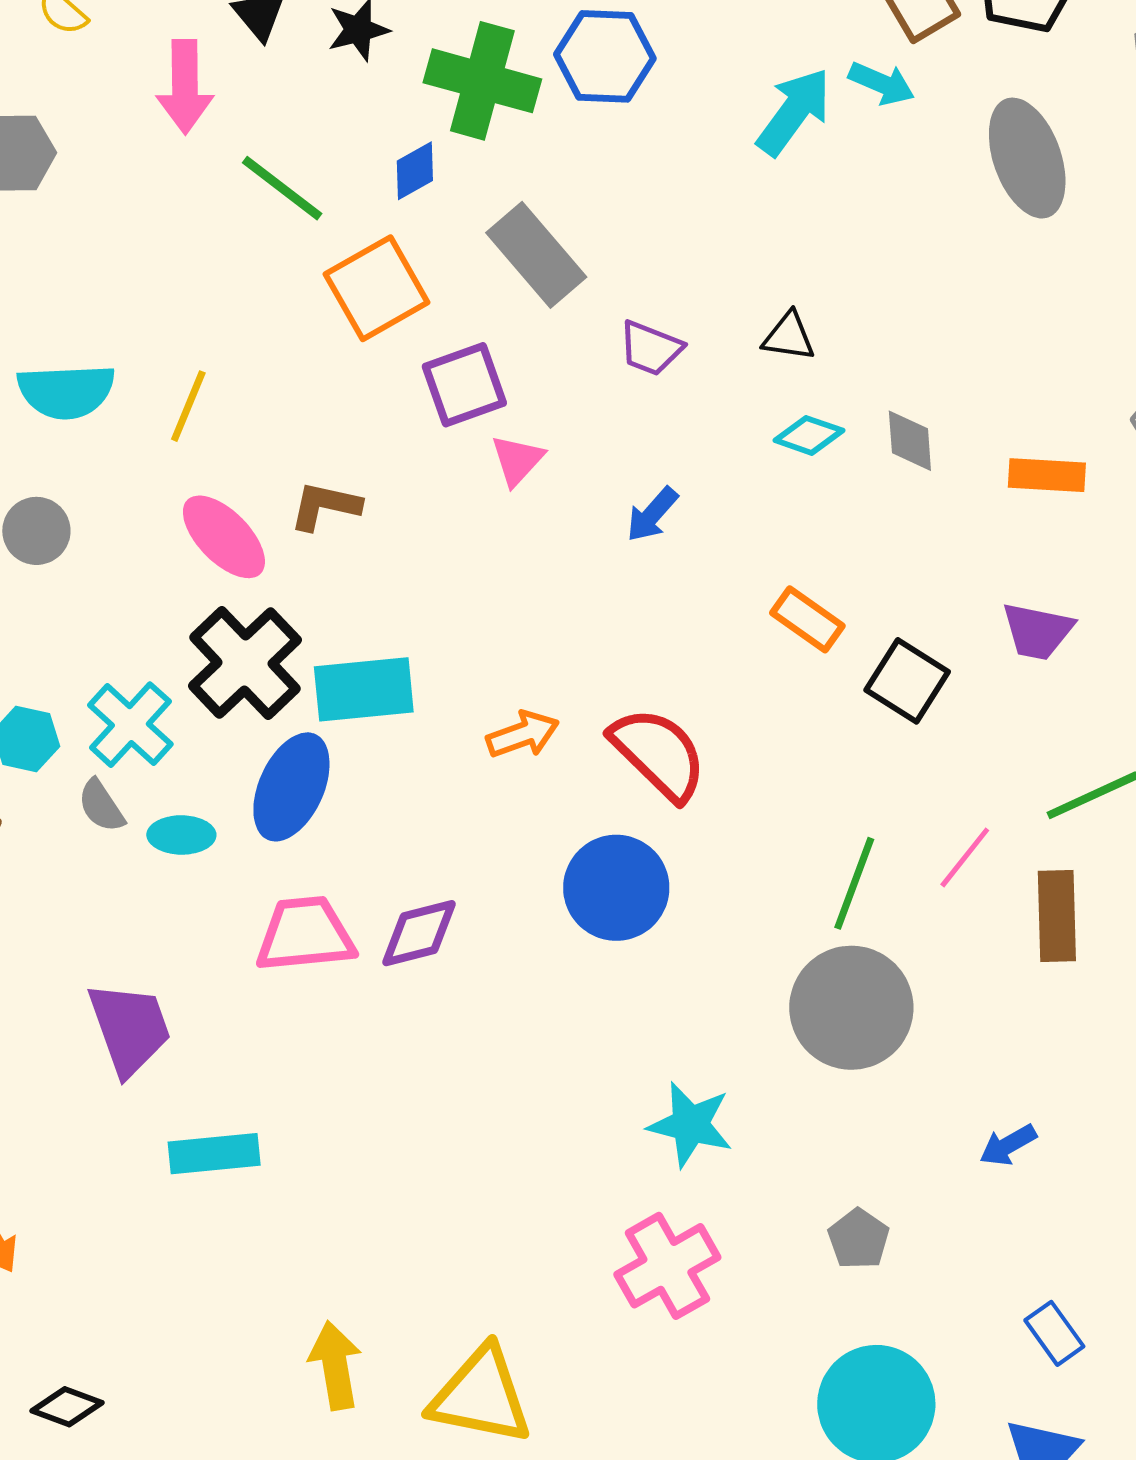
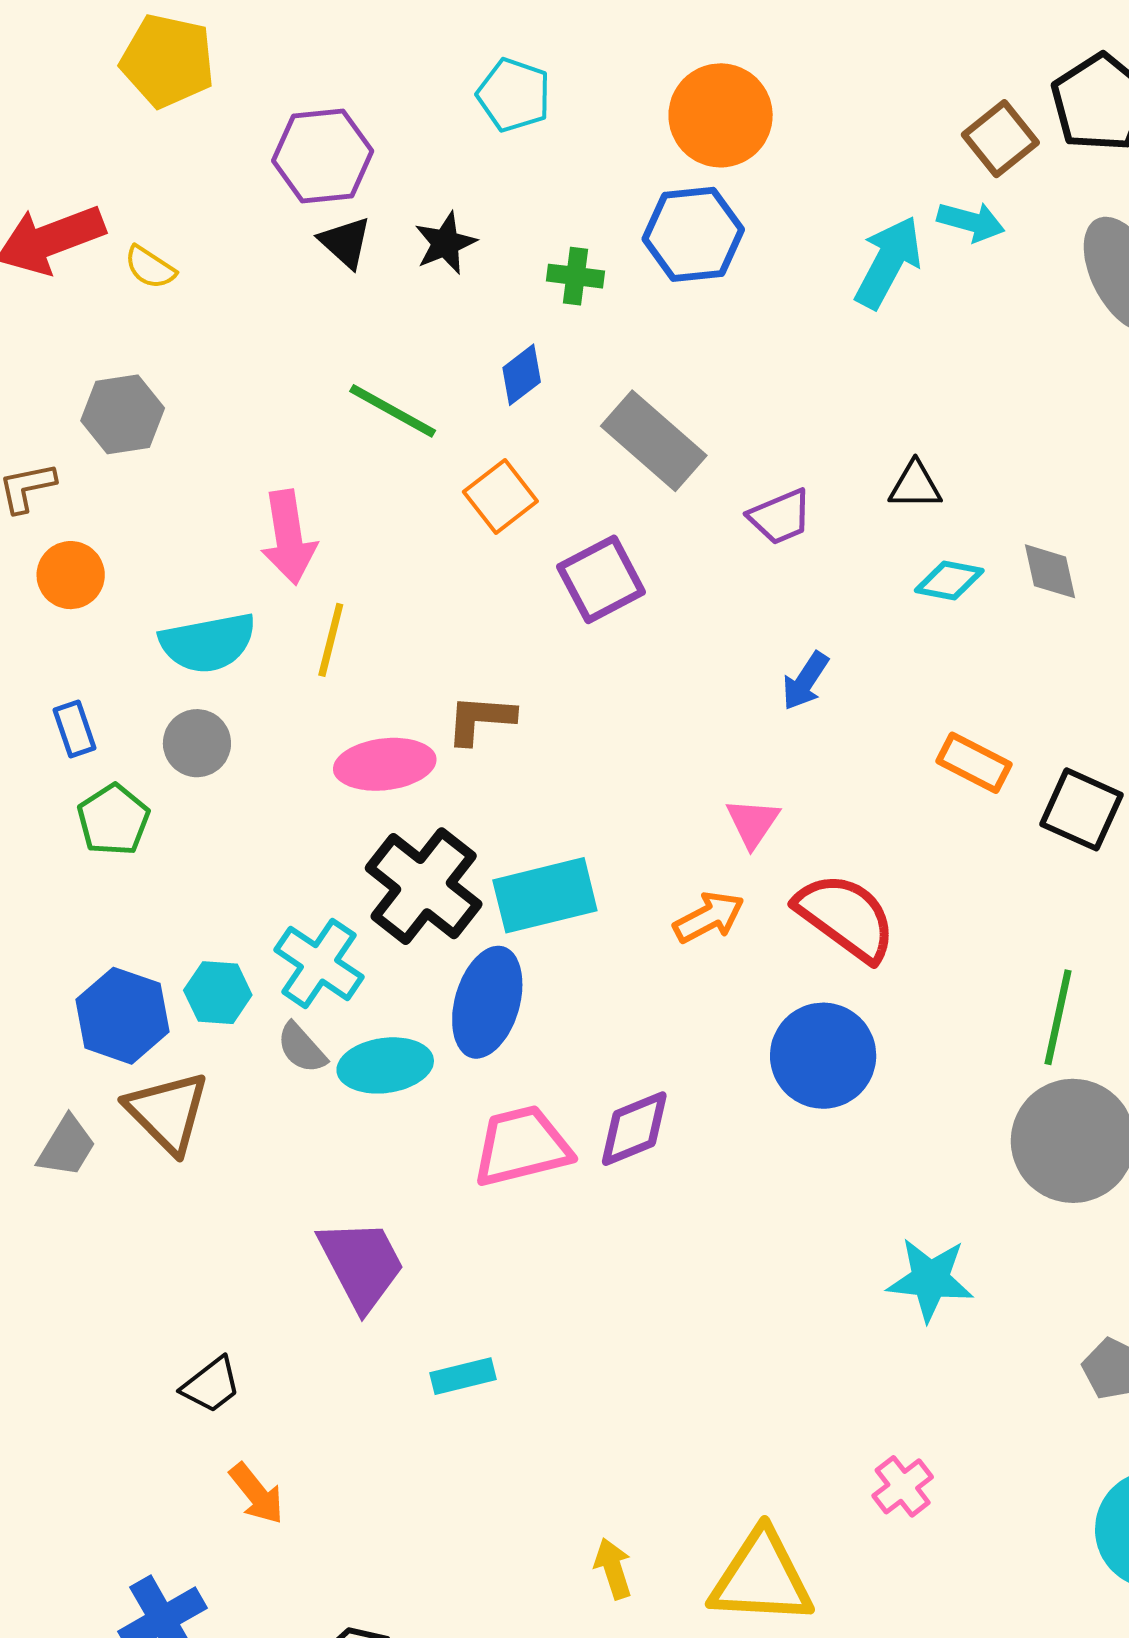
green cross: (482, 81) -> (576, 276), size x0.5
pink arrow: (185, 87) -> (289, 537), moved
orange square: (377, 288) -> (500, 497), size x0.7
purple trapezoid: (651, 348) -> (780, 517), turned -36
pink triangle: (517, 460) -> (753, 823), moved
gray circle: (36, 531) -> (197, 743), moved
pink ellipse: (224, 537) -> (385, 764), turned -44
cyan ellipse: (181, 835) -> (385, 1065), size x1.4
cyan rectangle: (214, 1154) -> (463, 1376), size x0.7
pink cross: (667, 1266) -> (903, 1486), moved, size x0.6
yellow arrow: (335, 1365) -> (613, 1569), size x0.7

